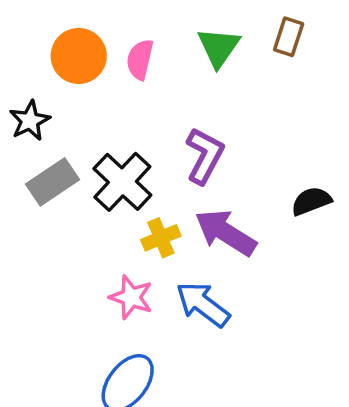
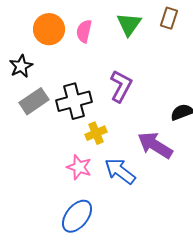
black cross: (122, 182) -> (74, 101), turned 32
purple arrow: (226, 233) -> (155, 145), moved

